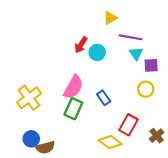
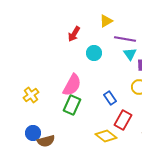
red arrow: (81, 45) -> (74, 34), moved
yellow cross: (29, 98) -> (31, 95), size x0.7
blue rectangle: (104, 98) -> (110, 98), moved

